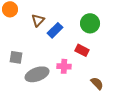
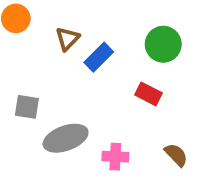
pink cross: (64, 66) -> (115, 157), moved

